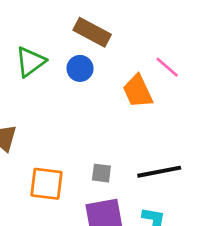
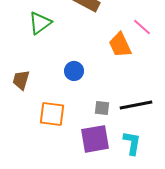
blue circle: (80, 68) -> (74, 71), moved
gray square: (101, 173) -> (102, 108), moved

